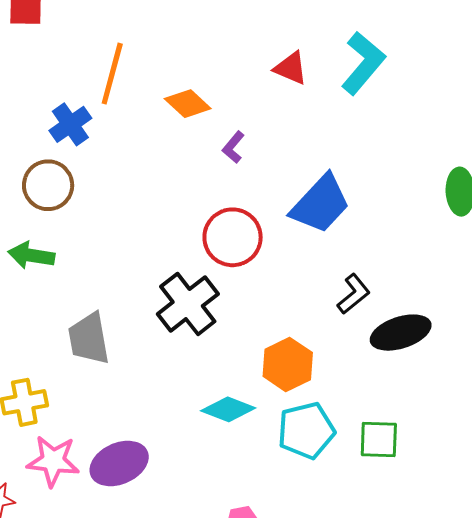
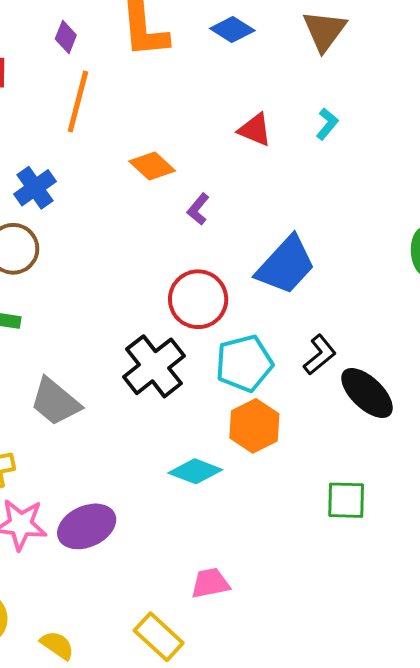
cyan L-shape: (363, 63) -> (327, 124), size x0.5
orange line: (112, 74) -> (78, 102), moved
black ellipse: (401, 333) -> (367, 393), turned 62
gray trapezoid: (89, 339) -> (55, 402), turned -40
cyan pentagon: (306, 431) -> (244, 363), moved

